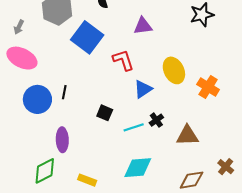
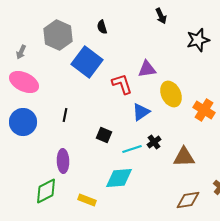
purple triangle: (143, 26) -> (147, 69), moved
blue circle: (37, 99) -> (23, 122), moved
cyan diamond: (138, 168) -> (119, 178), moved

